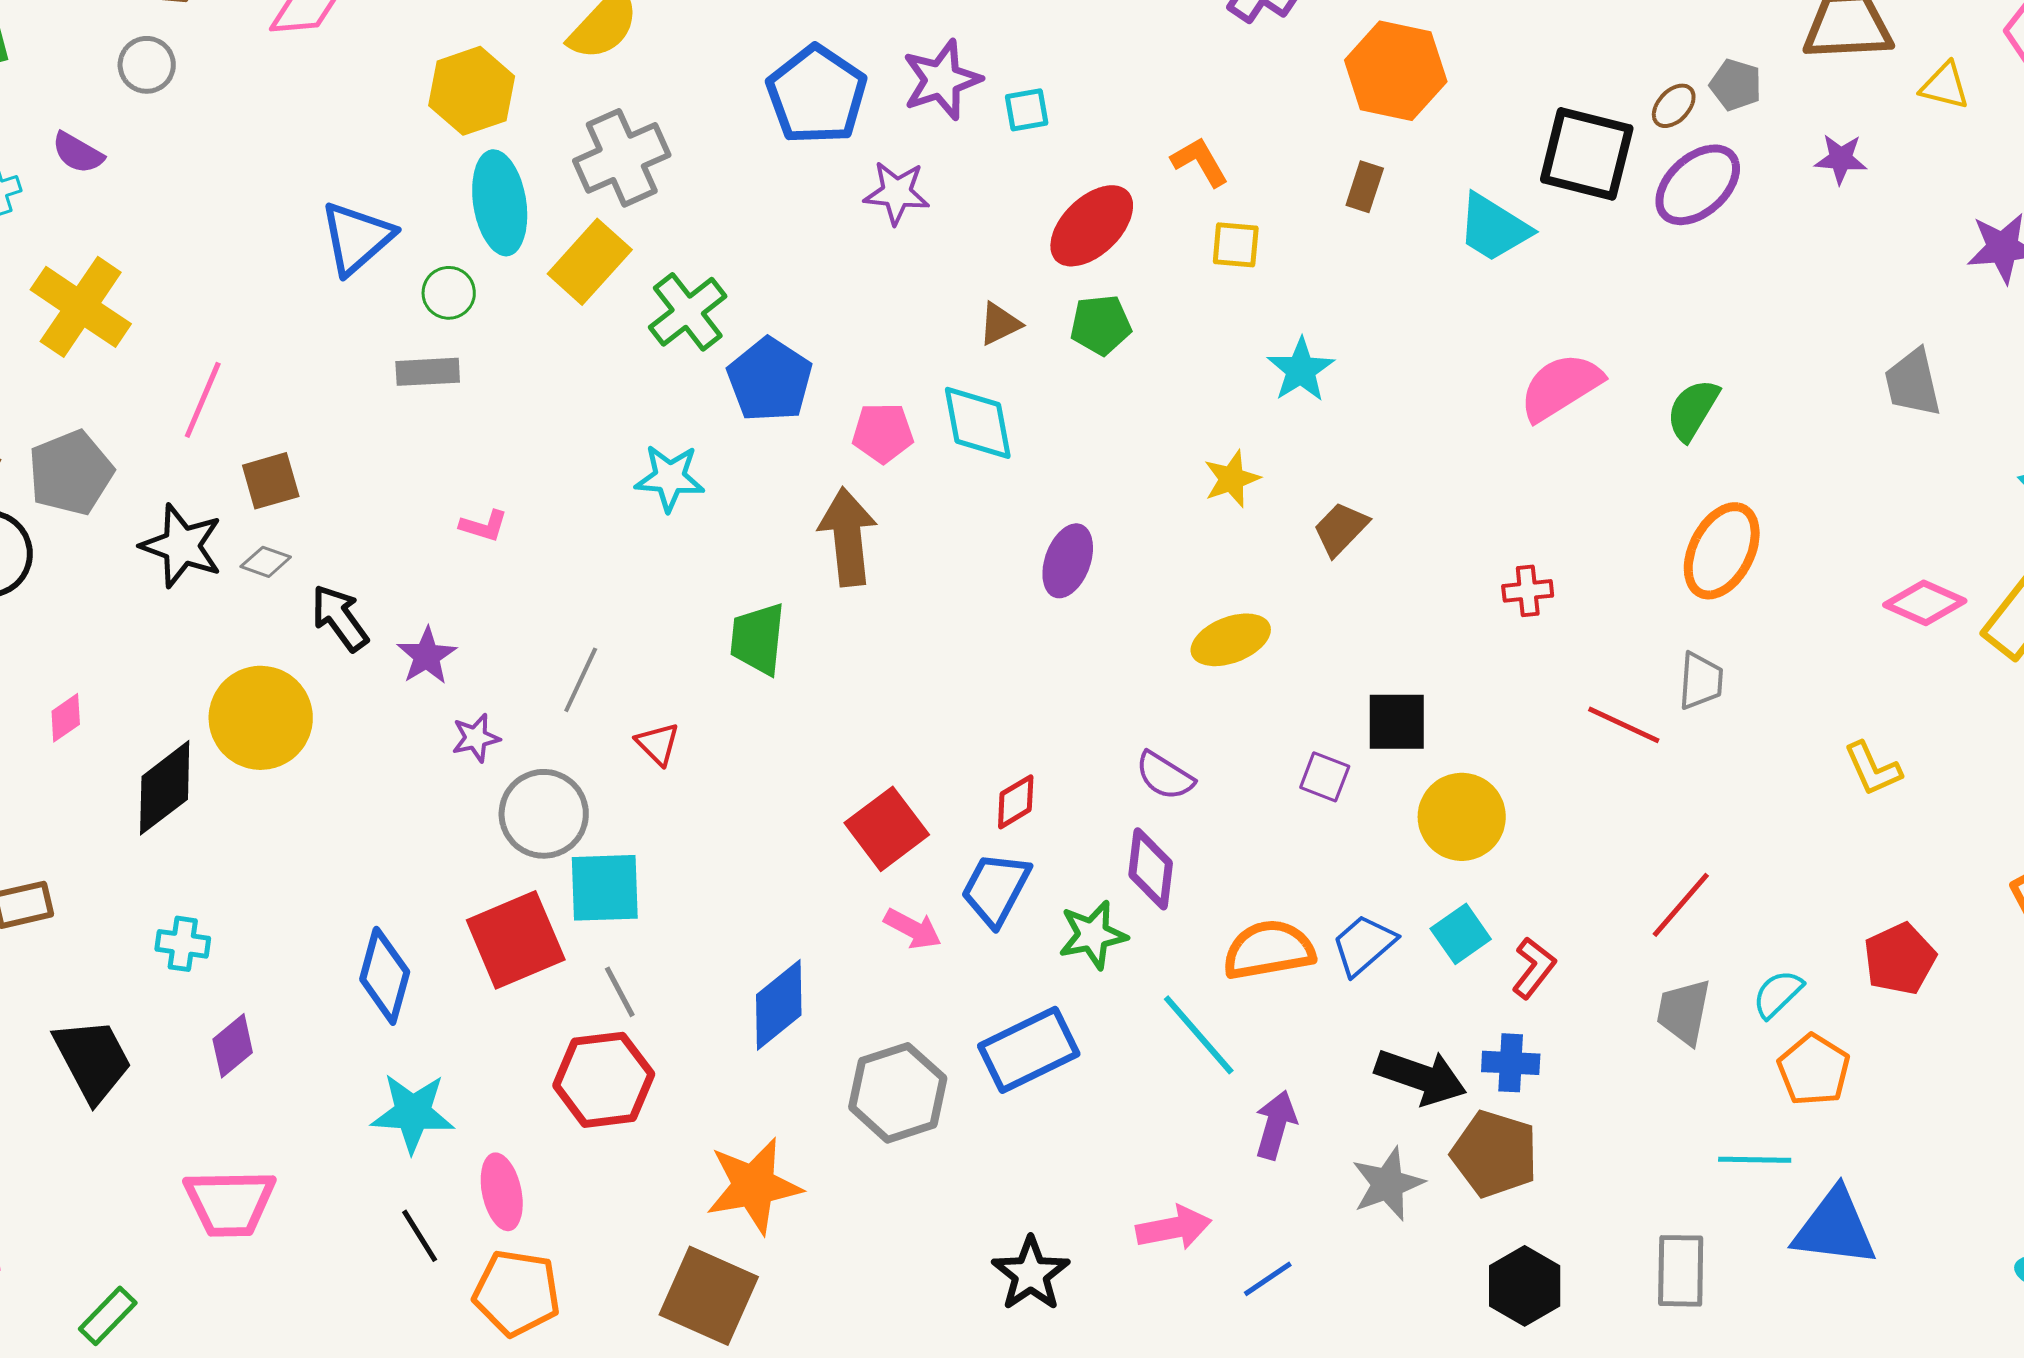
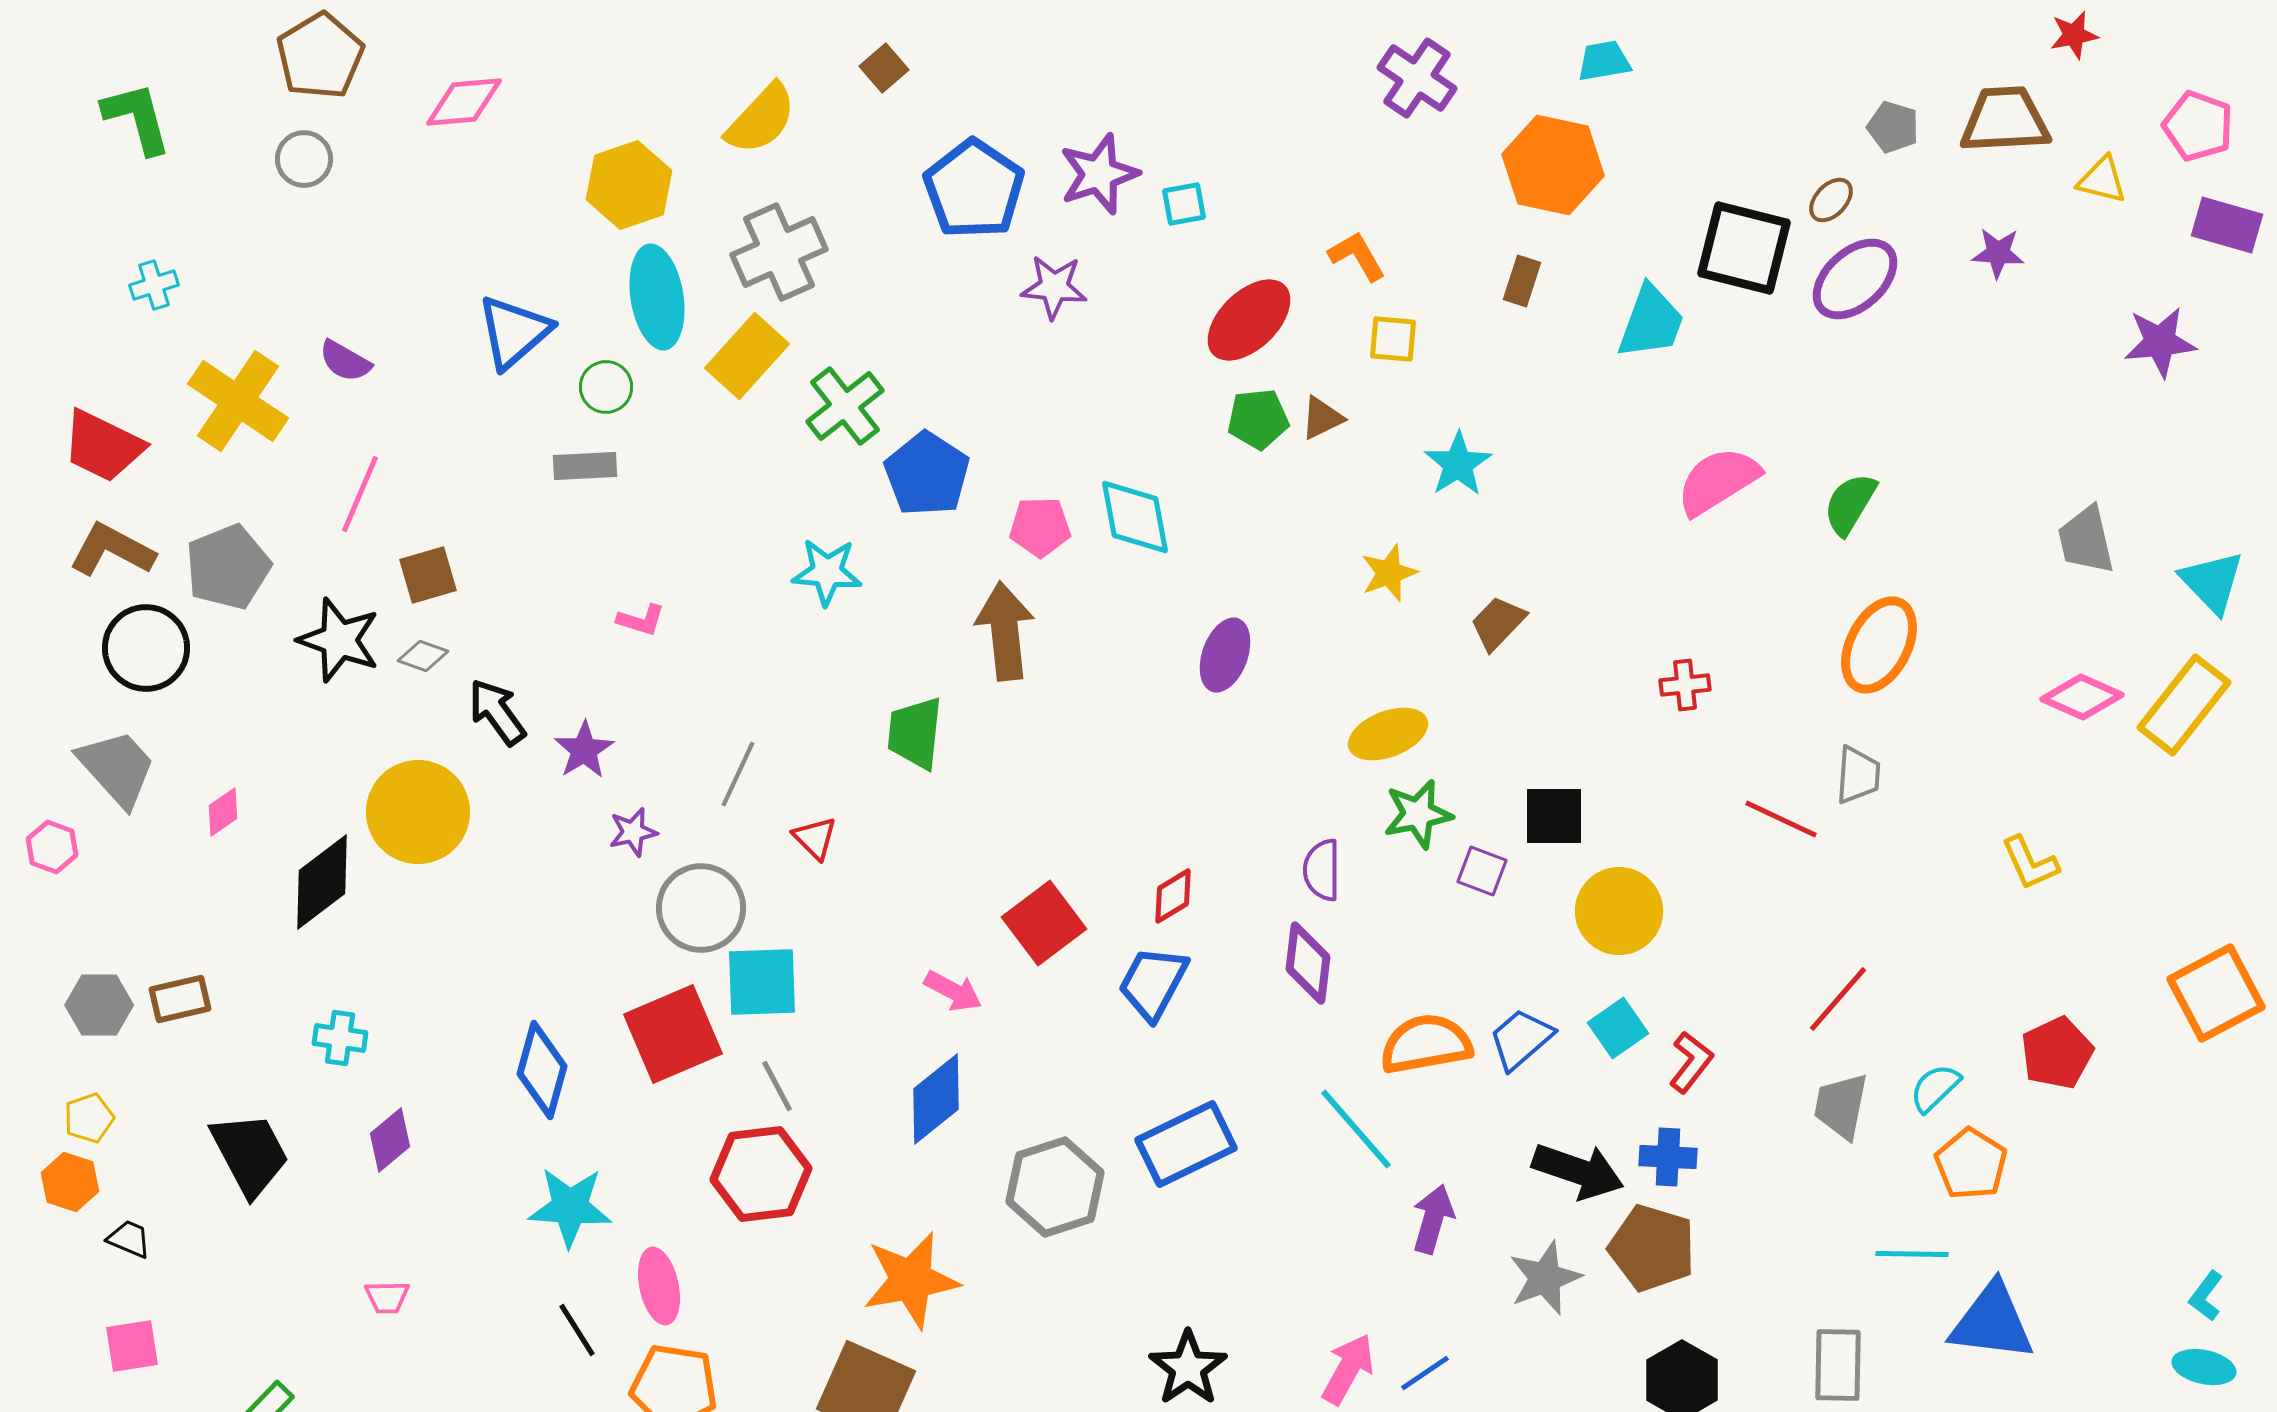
gray pentagon: (1736, 85) -> (1893, 127), moved
purple semicircle: (78, 153) -> (345, 361), moved
cyan trapezoid: (1494, 228) -> (1651, 322), turned -102
brown triangle: (1000, 324) -> (1322, 418), moved
gray trapezoid: (1913, 383) -> (2086, 540), moved
purple semicircle: (1165, 776) -> (1322, 870), turned 58
pink arrow: (913, 929) -> (953, 991), moved
green star: (1093, 935) -> (1418, 814), moved
pink trapezoid: (230, 1203) -> (387, 1297), size x0.5
pink arrow: (1174, 1228) -> (1348, 1369), moved, turned -50

